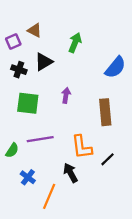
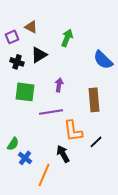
blue semicircle: (115, 67) -> (103, 60), turned 95
purple line: (40, 139) -> (51, 112), moved
green semicircle: (12, 150) -> (13, 144), moved

